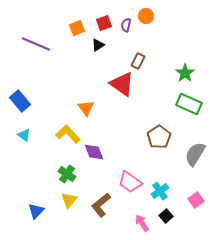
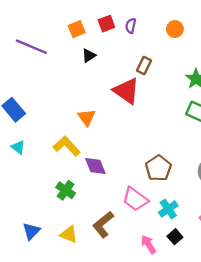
orange circle: (146, 16) -> (175, 29), moved
black triangle: (98, 45) -> (89, 56), moved
brown pentagon: (159, 137) -> (158, 168), moved
yellow triangle: (69, 200) -> (69, 234), moved, turned -48

